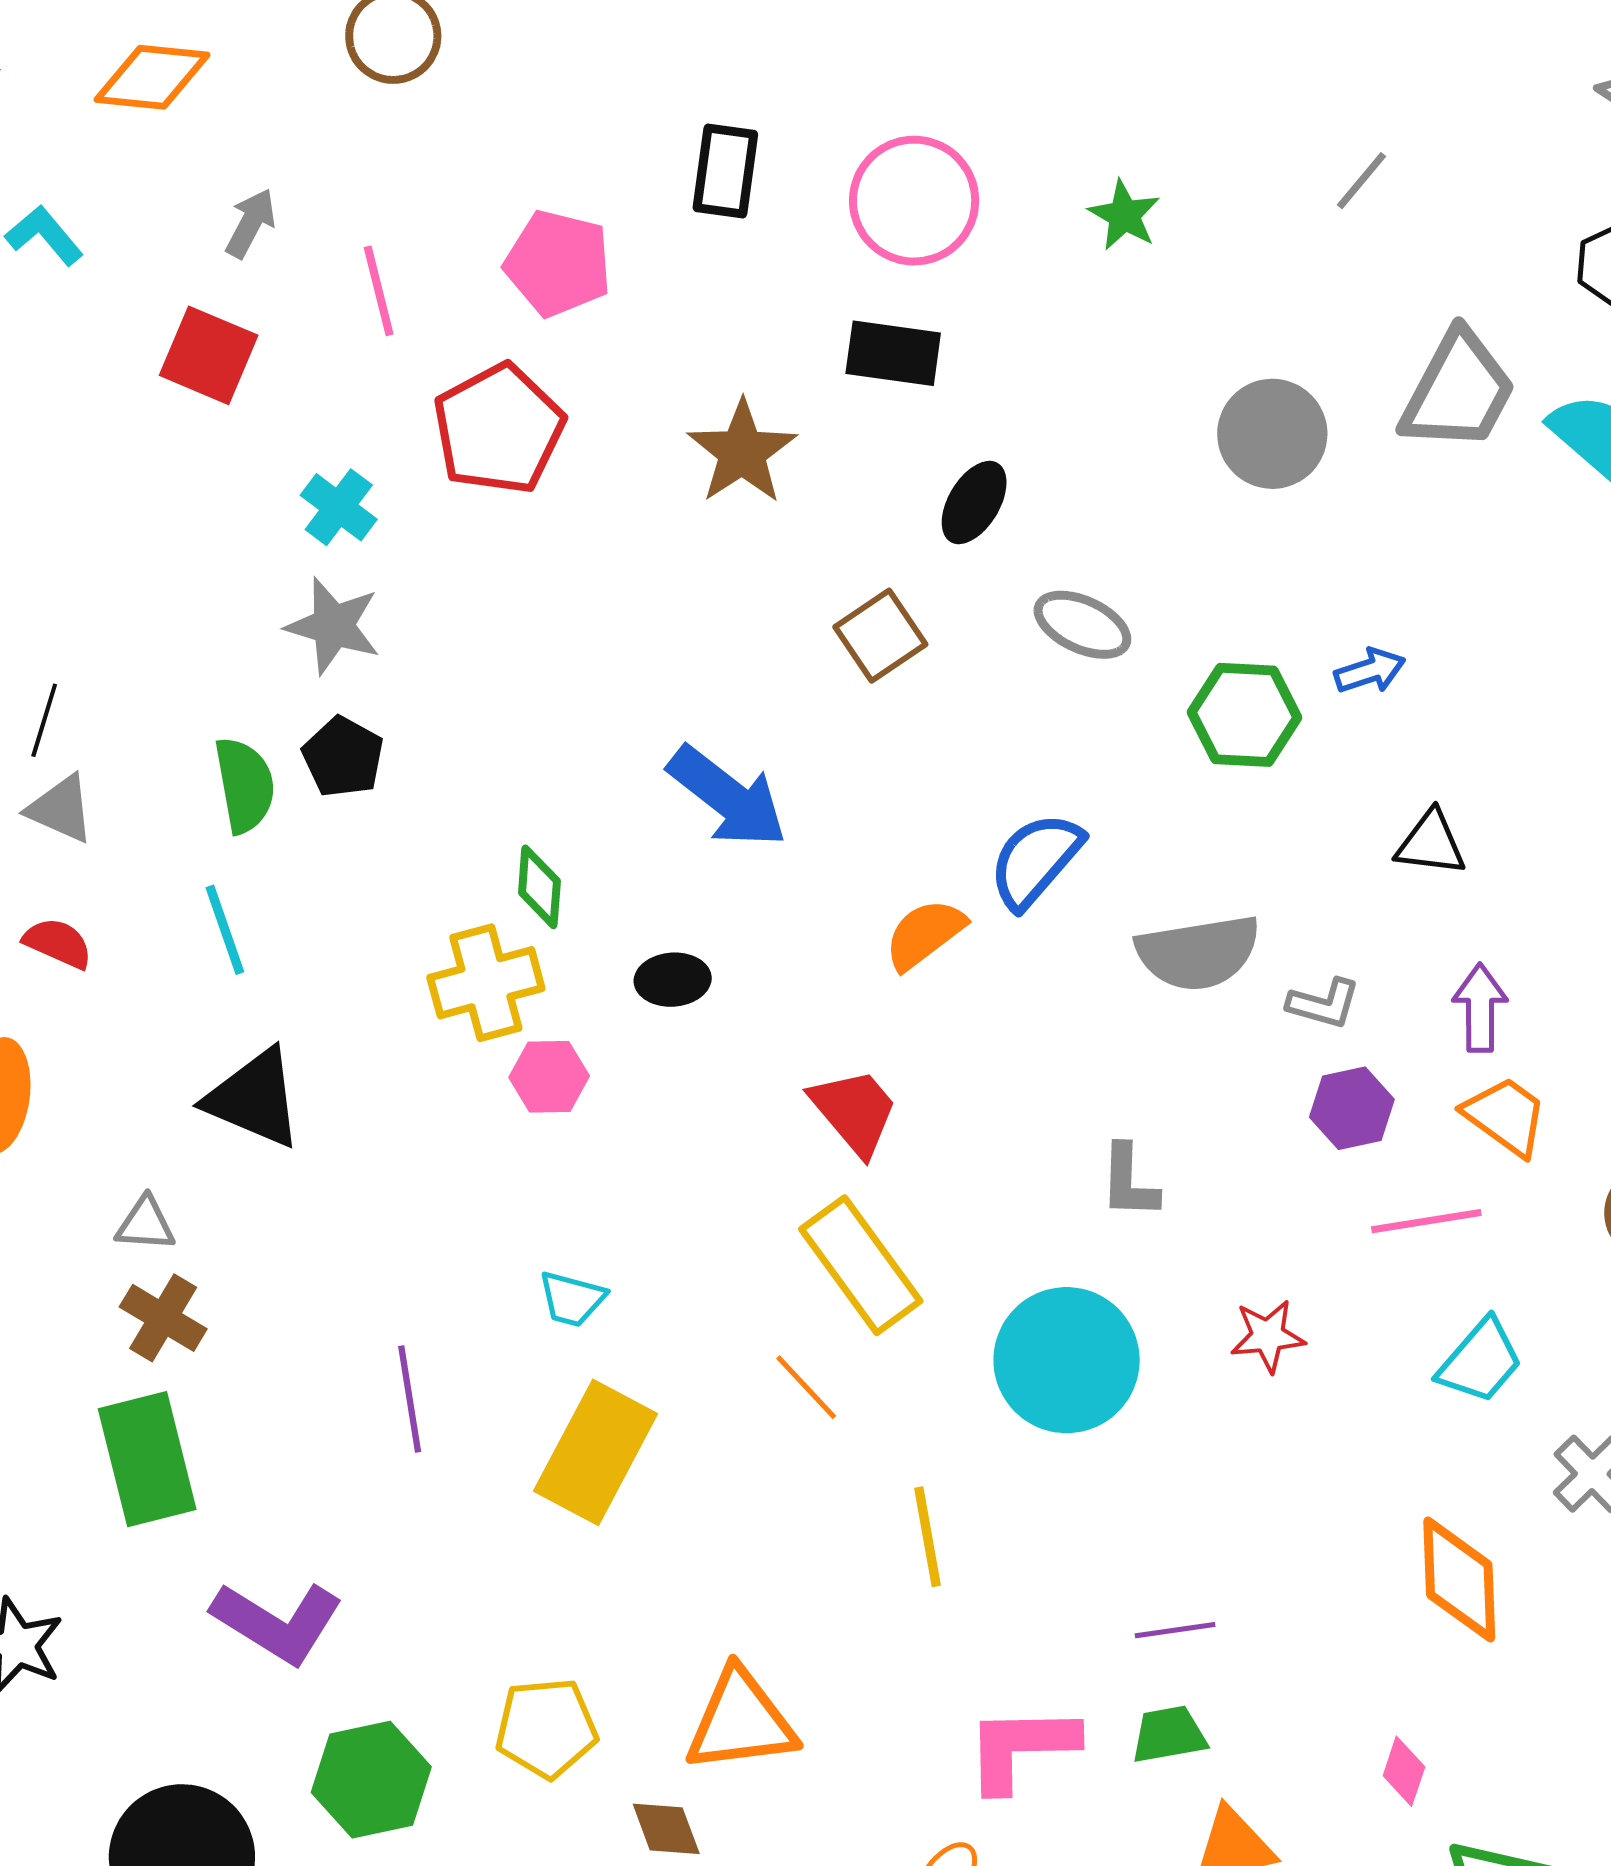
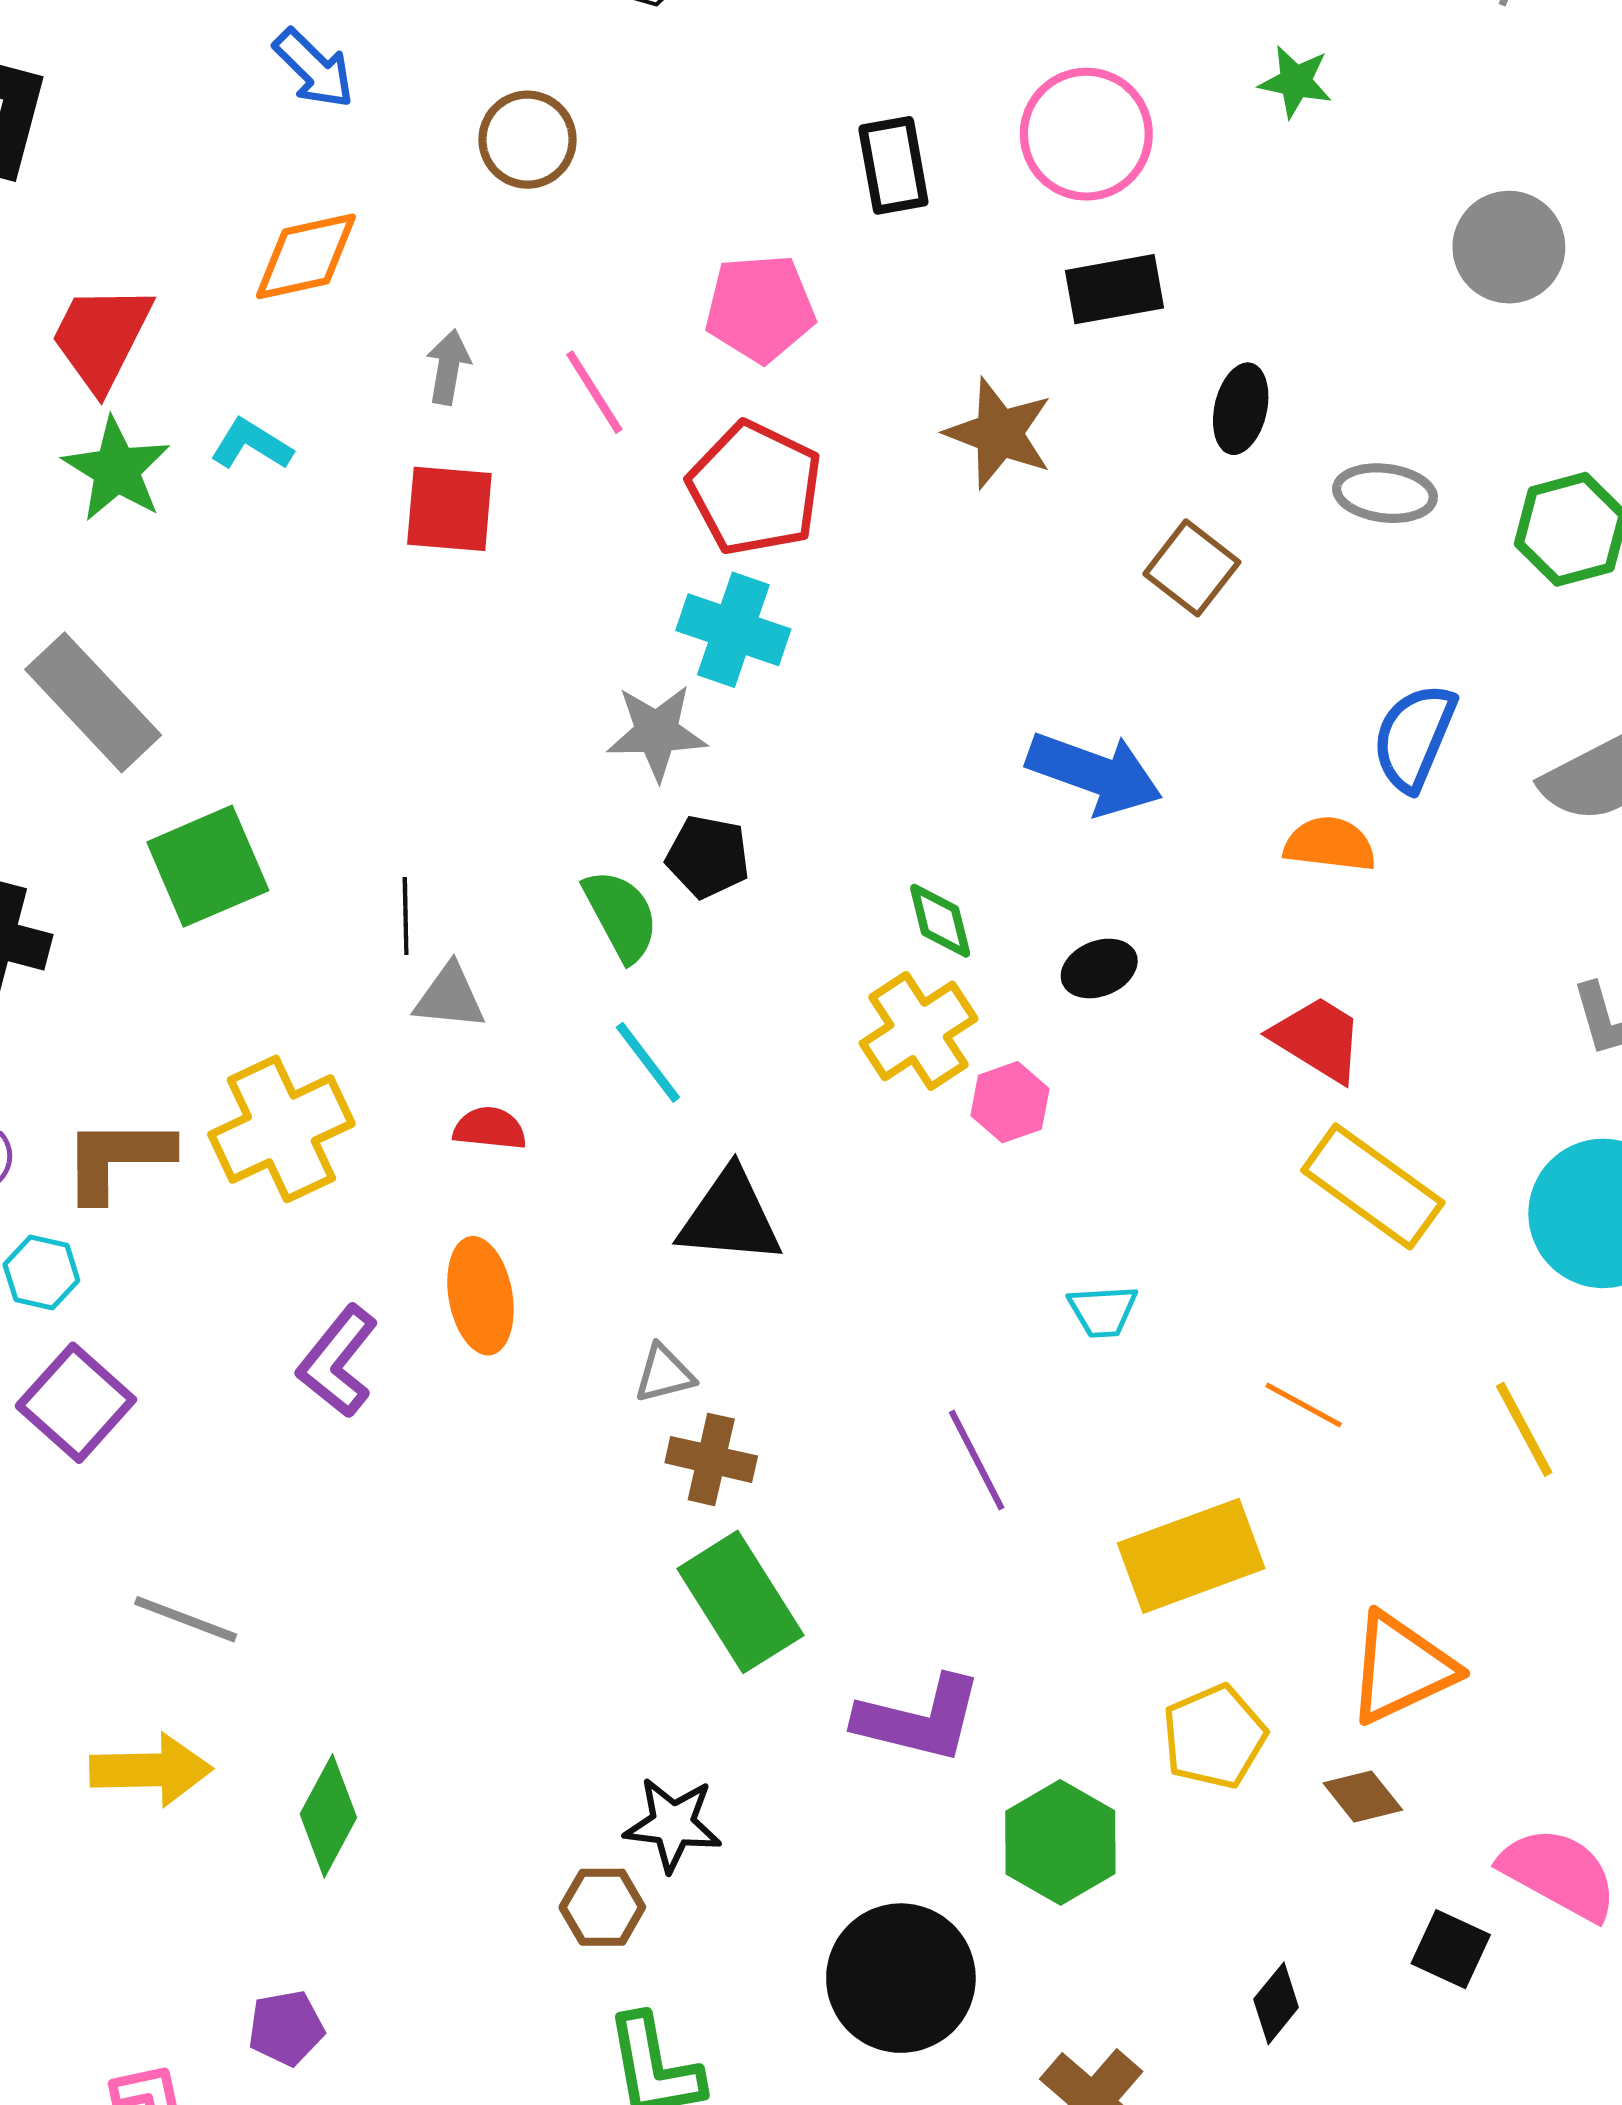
cyan cross: (339, 507) -> (733, 630), moved, size x1.4
orange semicircle: (925, 934) -> (1330, 844), turned 62
orange line: (806, 1387) -> (1304, 1405), moved
yellow rectangle: (596, 1452) -> (1191, 1556), moved, turned 60

